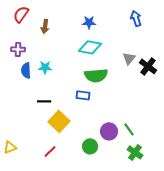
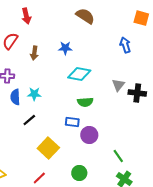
blue star: (89, 22) -> (65, 48), moved
black cross: (148, 66) -> (137, 93), turned -30
green semicircle: (96, 75) -> (85, 102), size x0.7
black line: (44, 101) -> (29, 120), moved, turned -40
purple circle: (109, 131) -> (89, 135), moved

